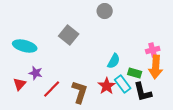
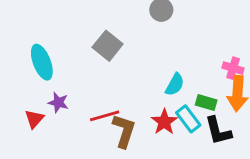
cyan ellipse: (25, 46) -> (42, 62), turned 55
pink cross: (153, 50) -> (233, 68), turned 32
red line: (52, 89) -> (105, 116), moved, turned 30

